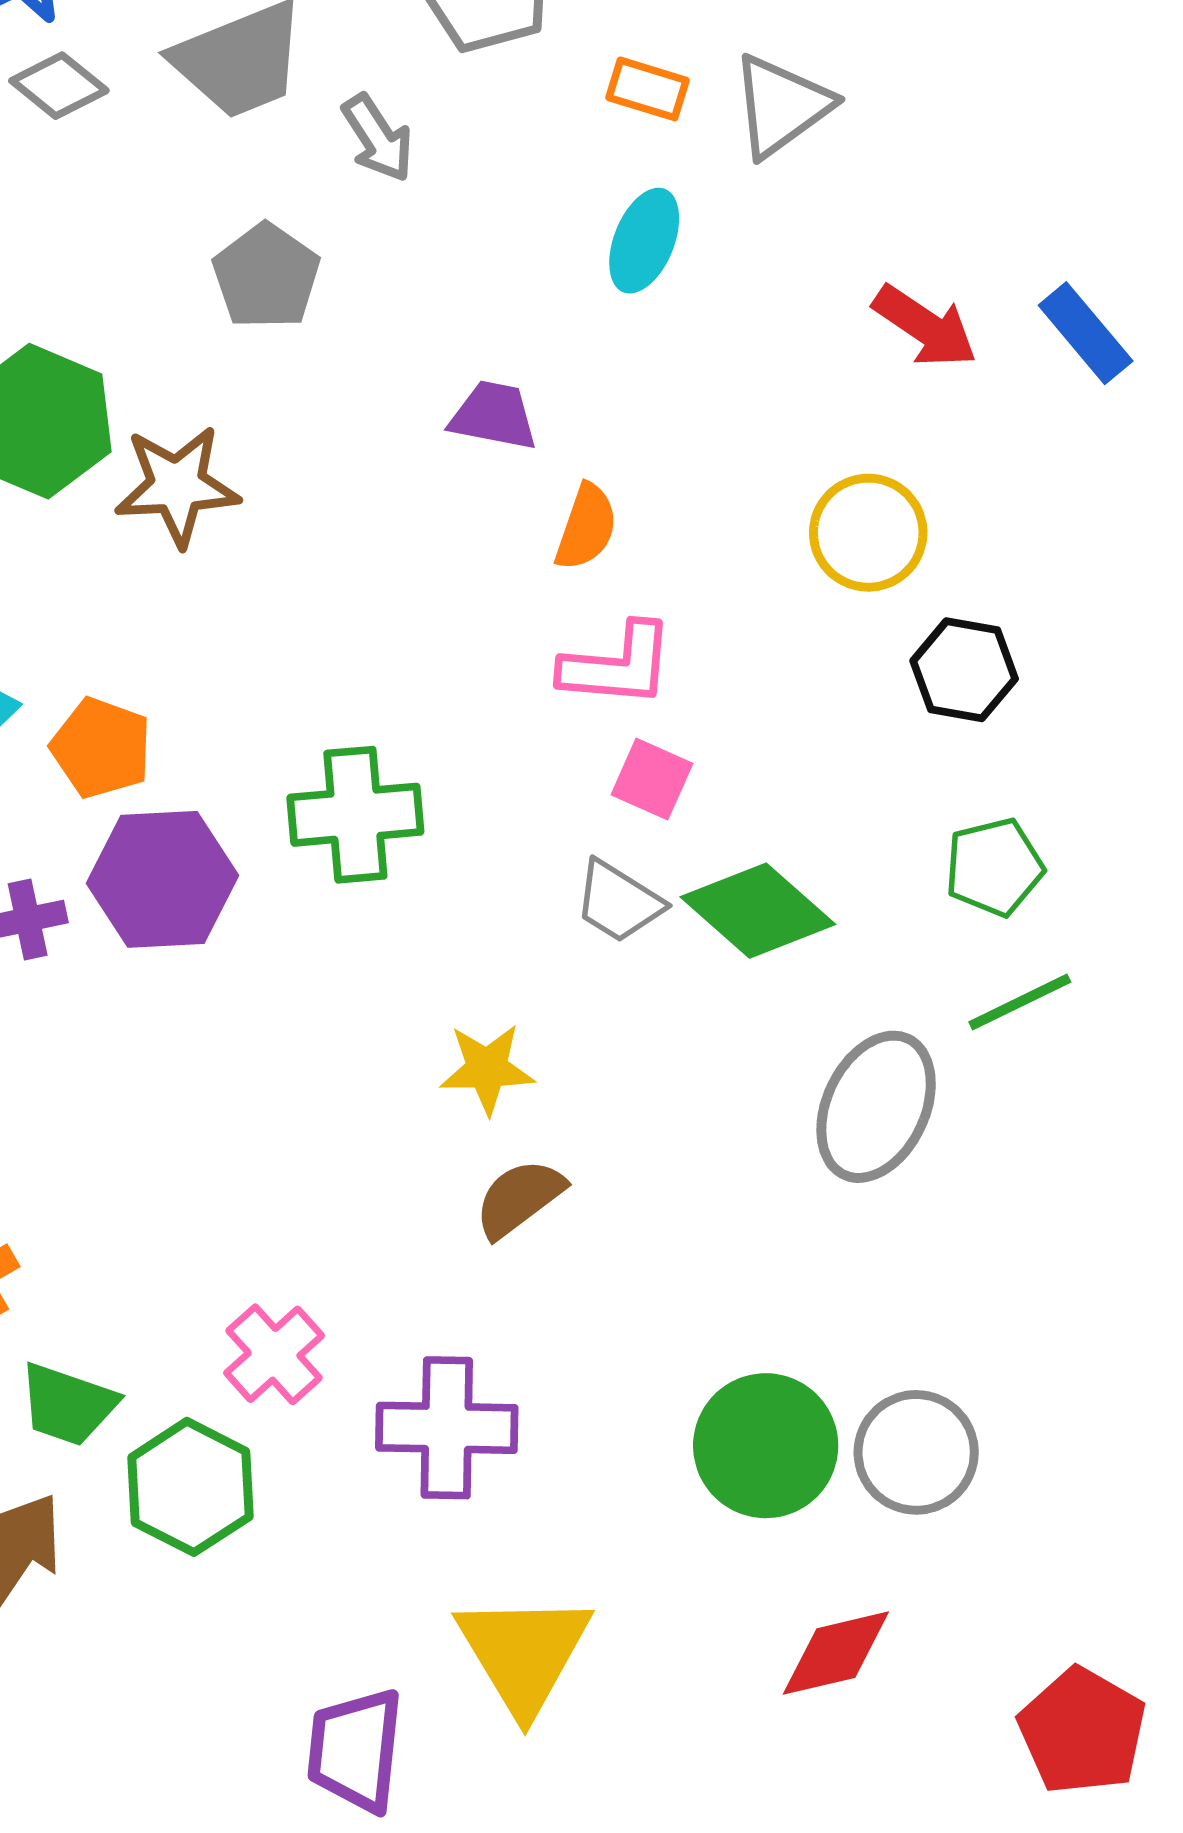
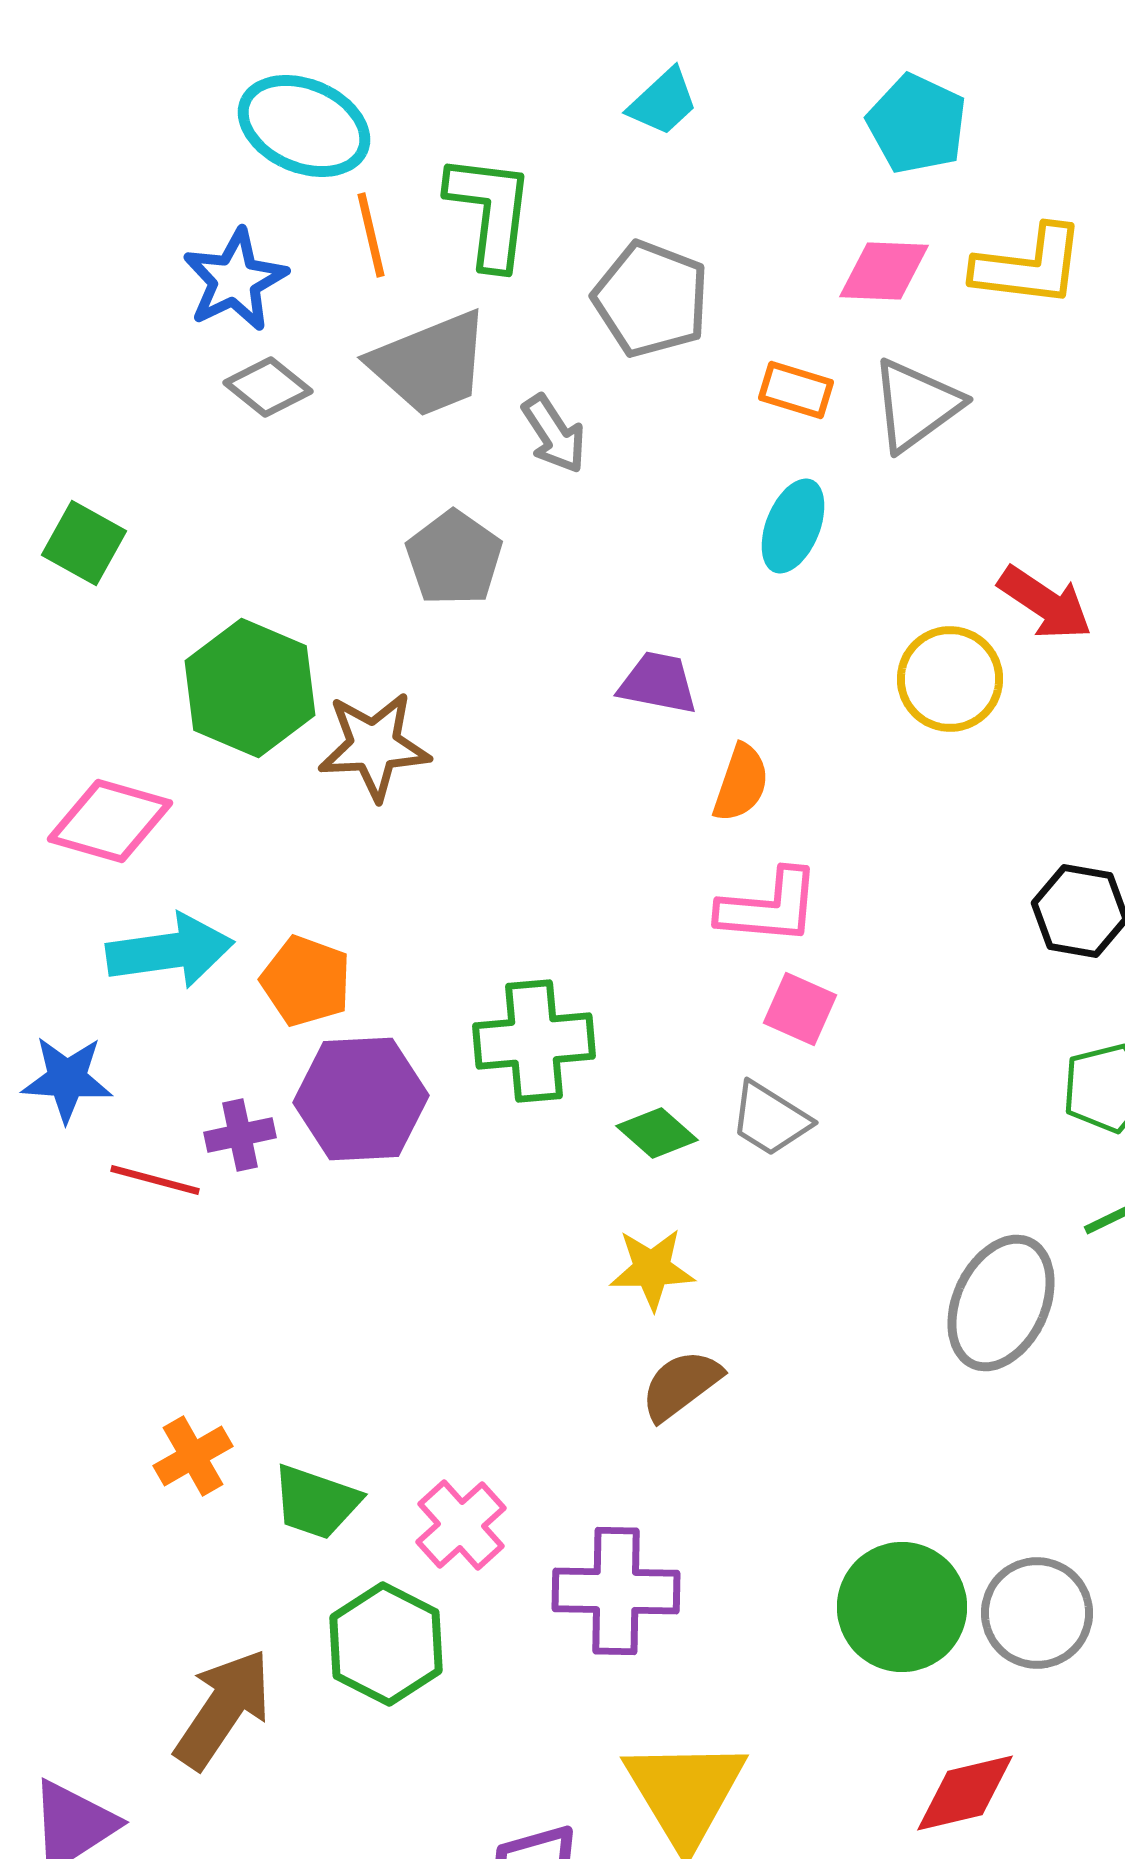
yellow circle: (868, 533) -> (950, 679), moved
green diamond: (758, 911) -> (657, 1133), moved, size x0.6
green trapezoid: (68, 1404) -> (316, 1502), moved

